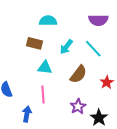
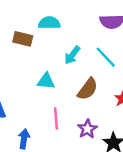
brown rectangle: (35, 43) -> (23, 39), moved
pink line: (43, 95) -> (56, 118), moved

